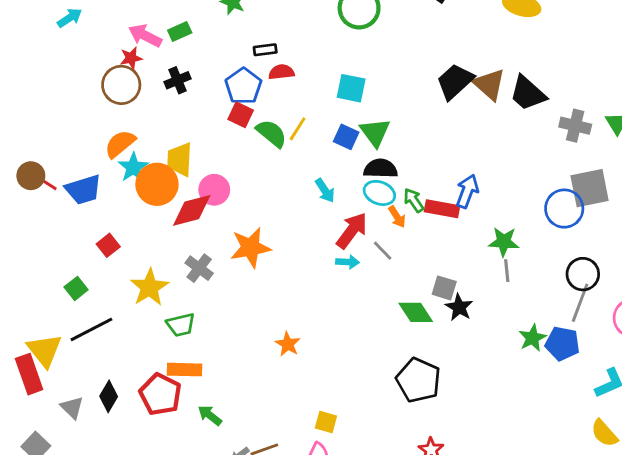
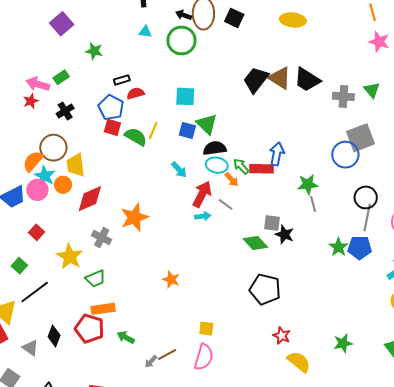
brown circle: (121, 85) -> (53, 148), moved
orange circle: (157, 184) -> (63, 185), size x0.6
pink circle: (214, 190) -> (37, 190), moved

